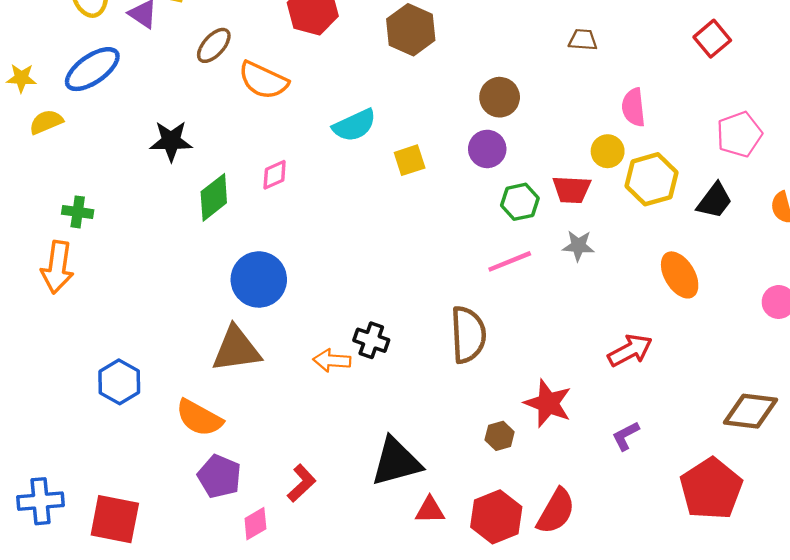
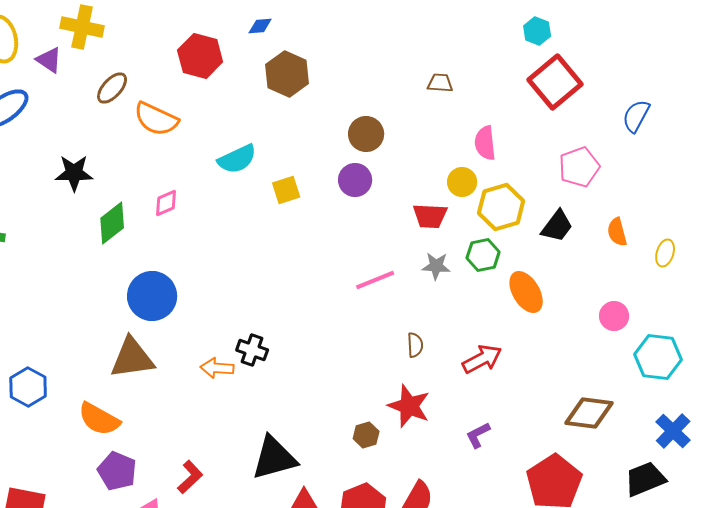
red square: (712, 39) -> (555, 82), size x1.6
green hexagon: (520, 202) -> (483, 255), moved
brown semicircle: (468, 335) -> (415, 345), moved, size x0.5

